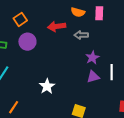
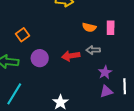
orange square: (20, 19) -> (22, 35), moved
red arrow: (57, 26) -> (71, 56), moved

